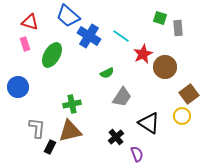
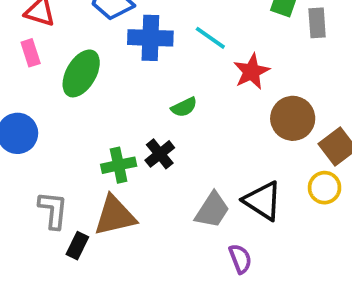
blue cross: (89, 36) -> (150, 38), turned -30
brown circle: (165, 67) -> (293, 118), moved
gray trapezoid: (122, 97) -> (212, 210), moved
black cross: (116, 137) -> (160, 154), moved

